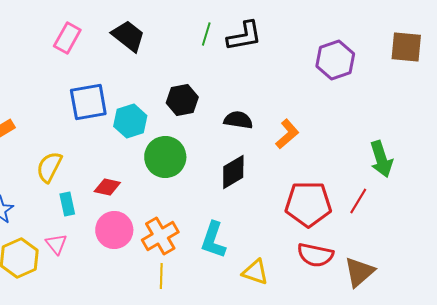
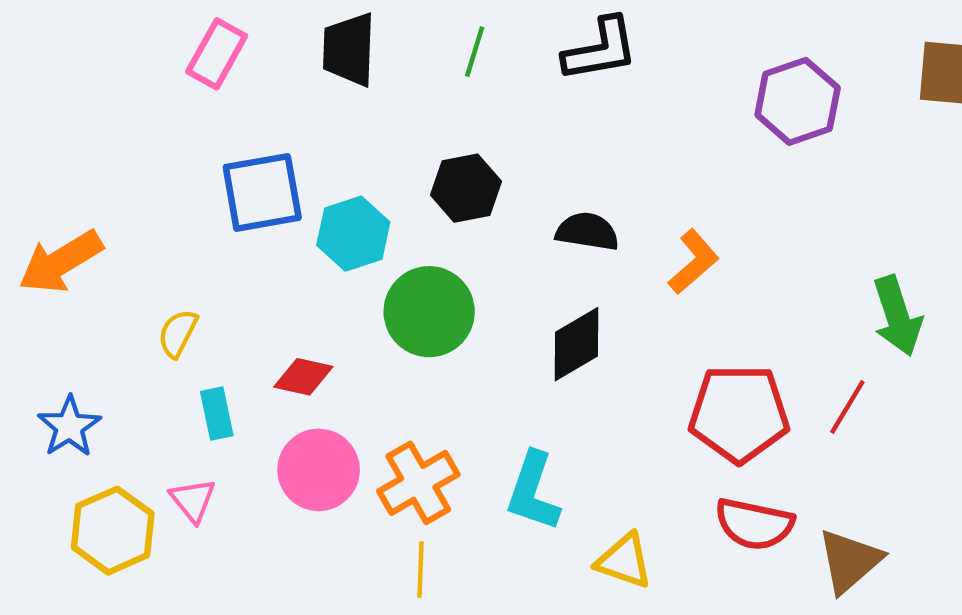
green line: (206, 34) -> (475, 52), moved
black trapezoid: (128, 36) -> (349, 49), turned -126
yellow semicircle: (49, 167) -> (178, 333), size x0.7

